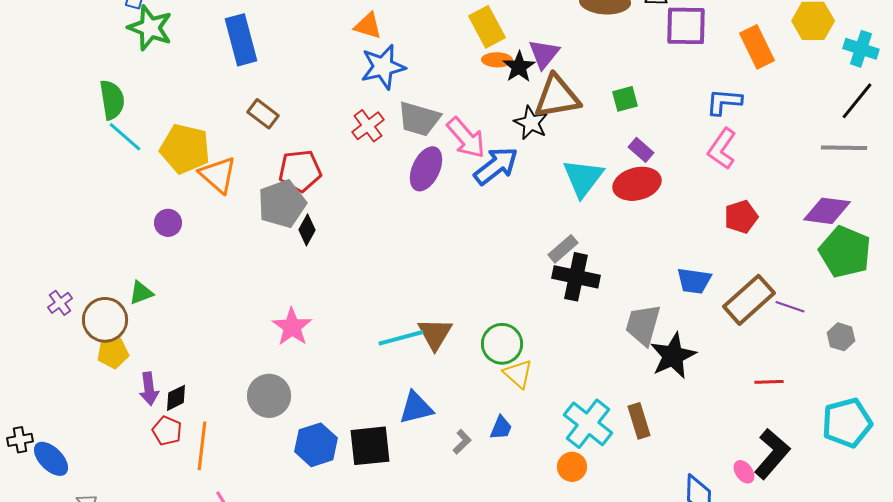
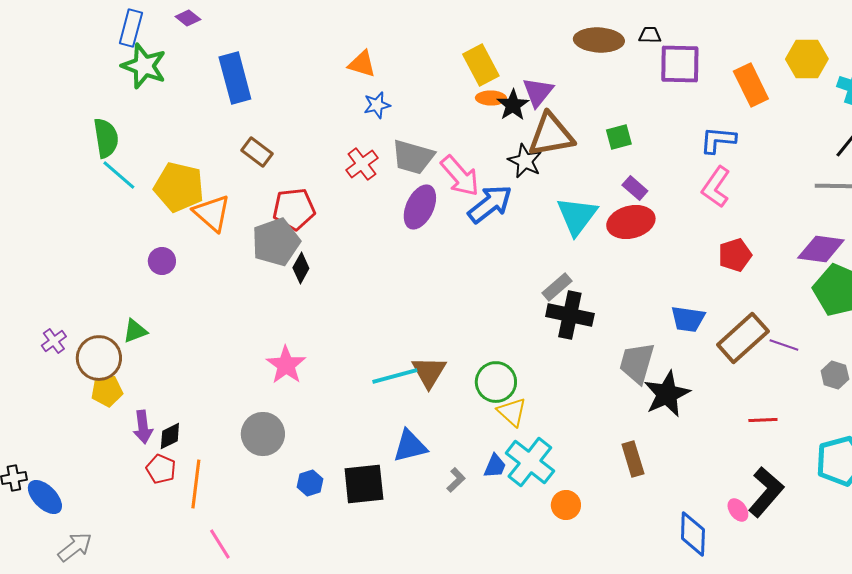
blue star: (383, 67) -> (377, 105), size x0.6
cyan cross: (588, 424) -> (530, 462), moved
blue hexagon: (316, 445) -> (310, 483), size x0.6

